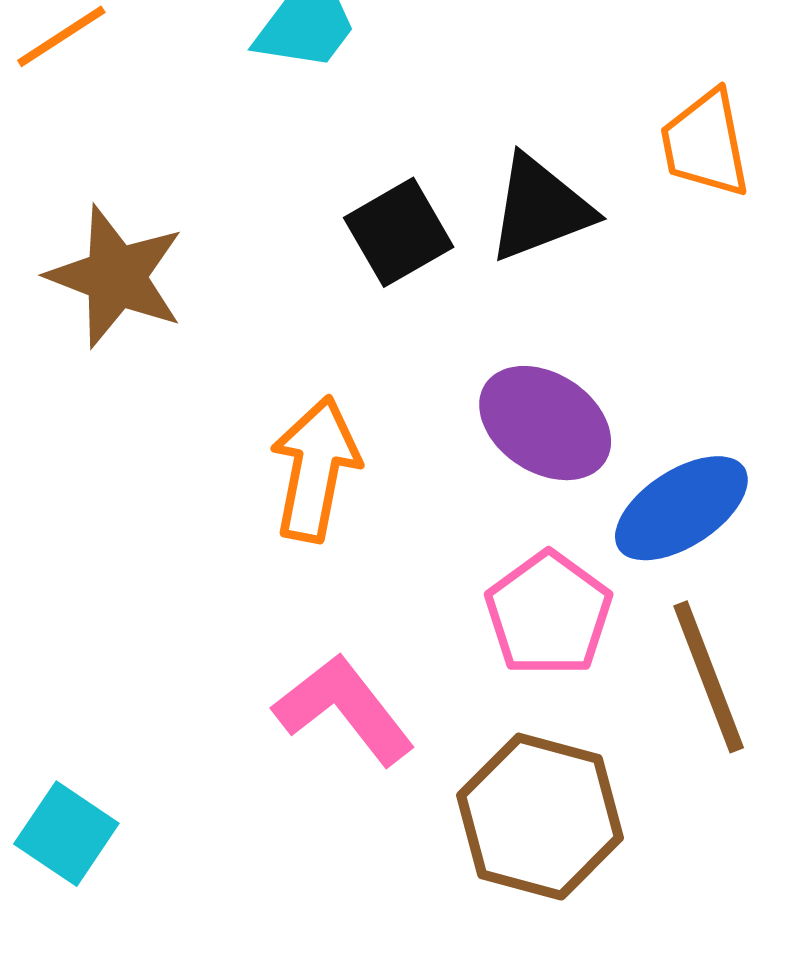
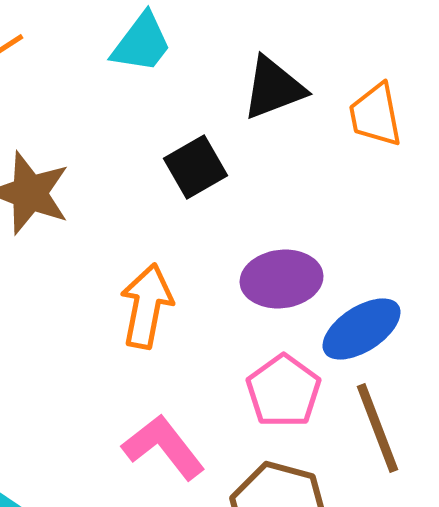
black triangle: (540, 208) -> (274, 88), moved
purple ellipse: (545, 423) -> (282, 279), turned -40

